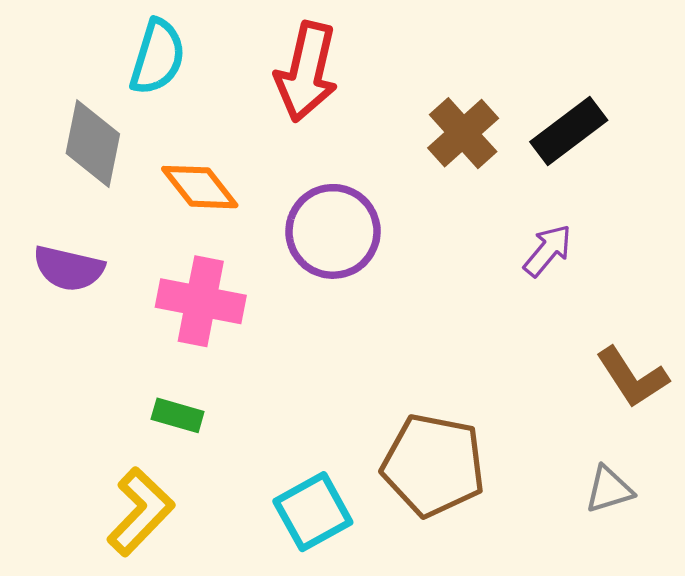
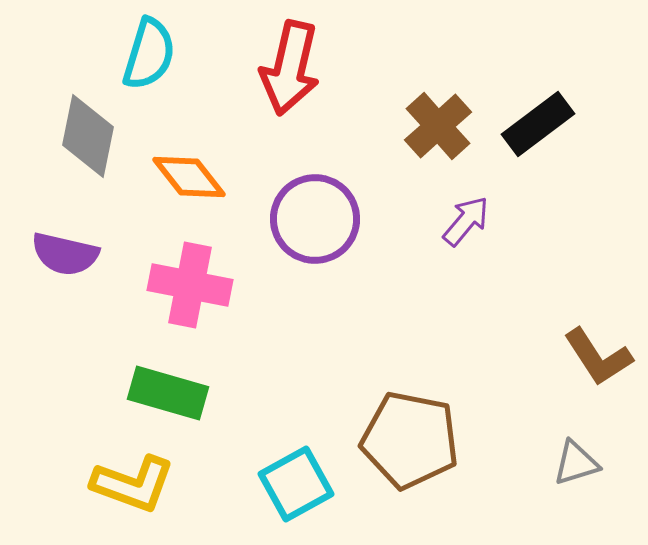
purple arrow: (548, 250) -> (466, 221), moved
green rectangle: (178, 415) -> (168, 393), size x1.6
yellow L-shape: (141, 512) -> (133, 484), turned 66

